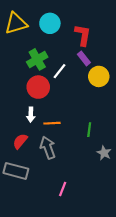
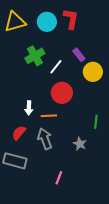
red L-shape: (83, 35) -> (71, 19), moved
red circle: (38, 87) -> (62, 93), moved
green line: (89, 130) -> (96, 122), moved
gray star: (104, 153) -> (80, 144), moved

